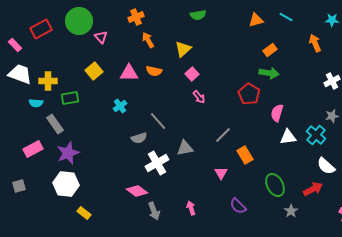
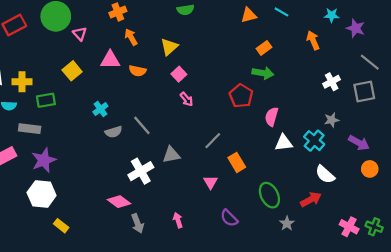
pink triangle: (129, 73) -> (110, 60), moved
gray rectangle: (55, 124) -> (30, 129), turned -48
gray semicircle: (139, 138) -> (114, 132), moved

